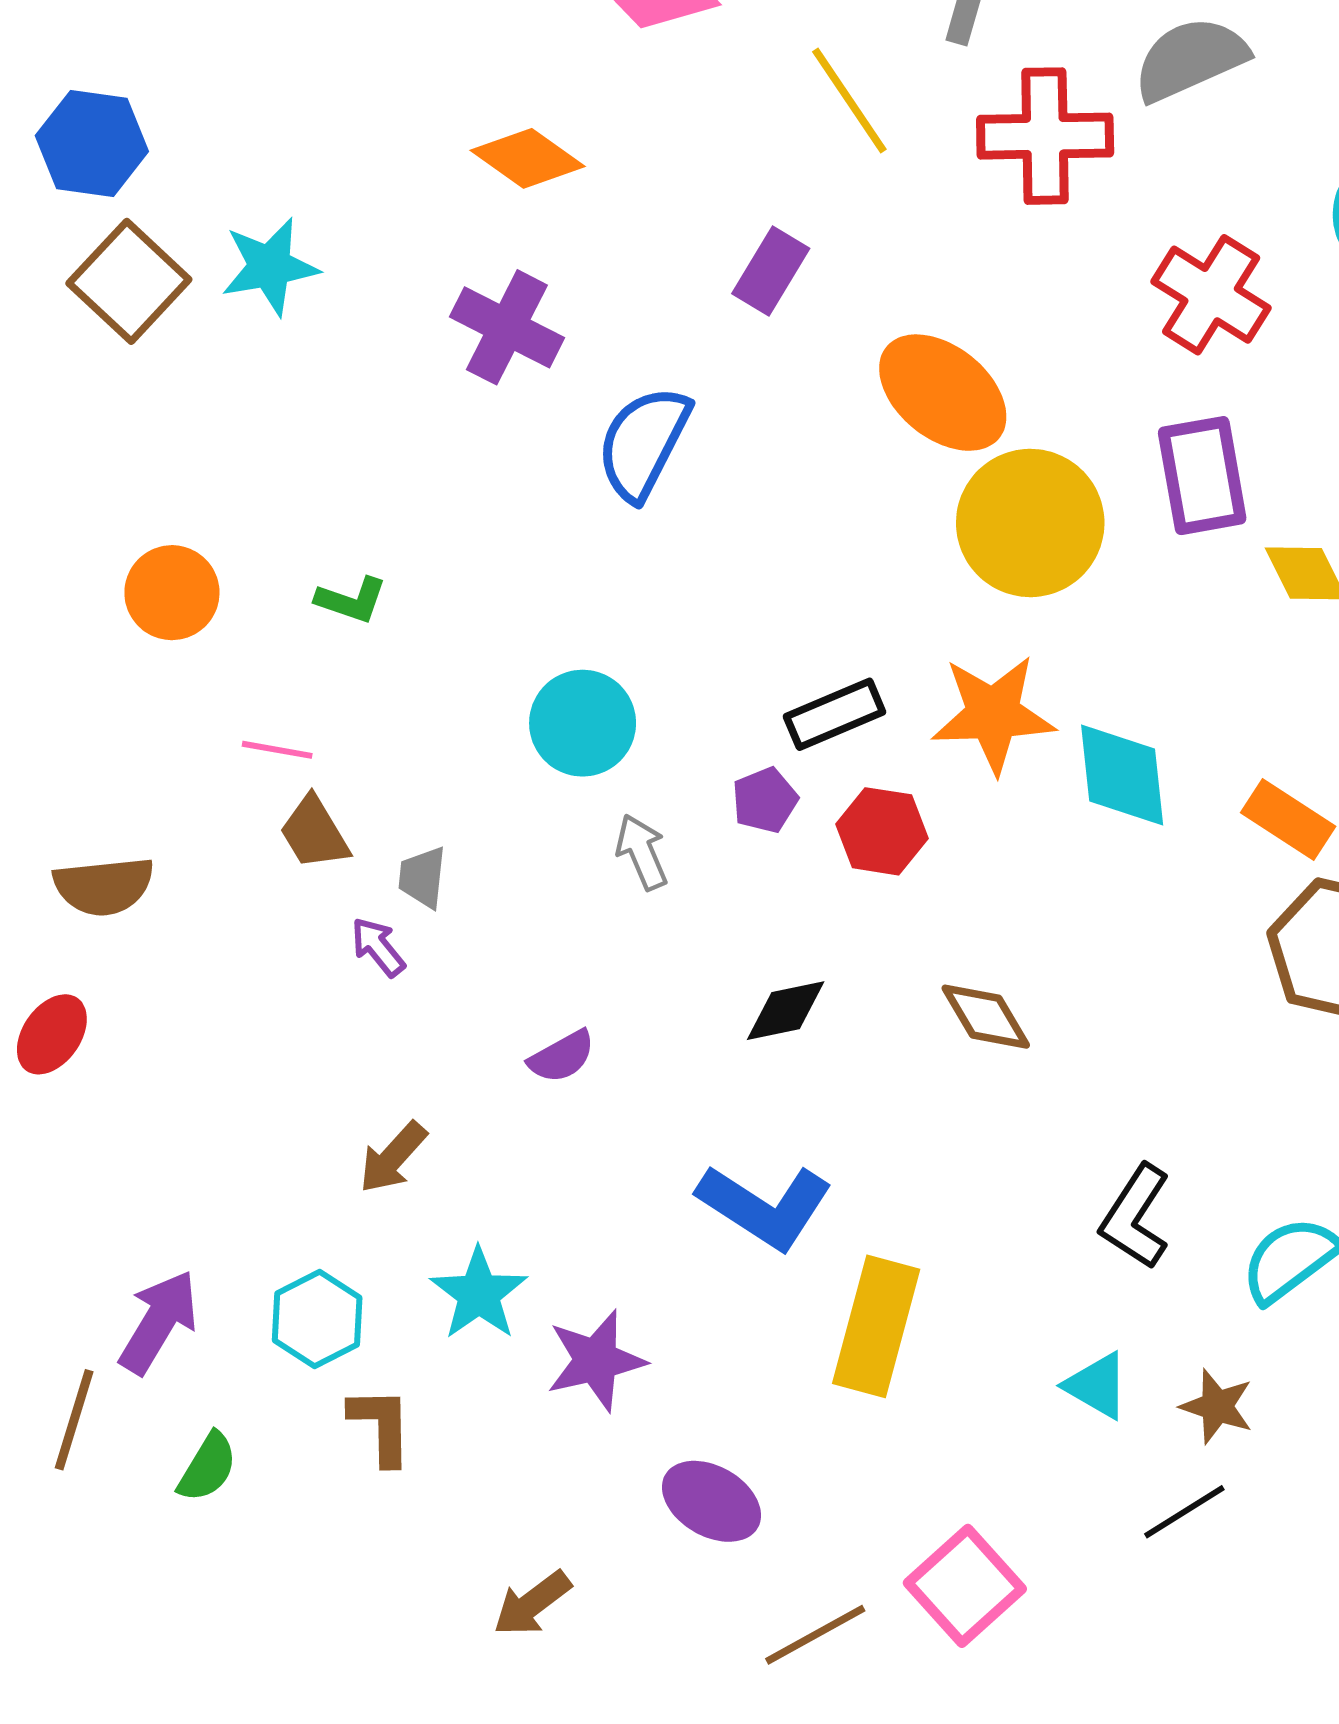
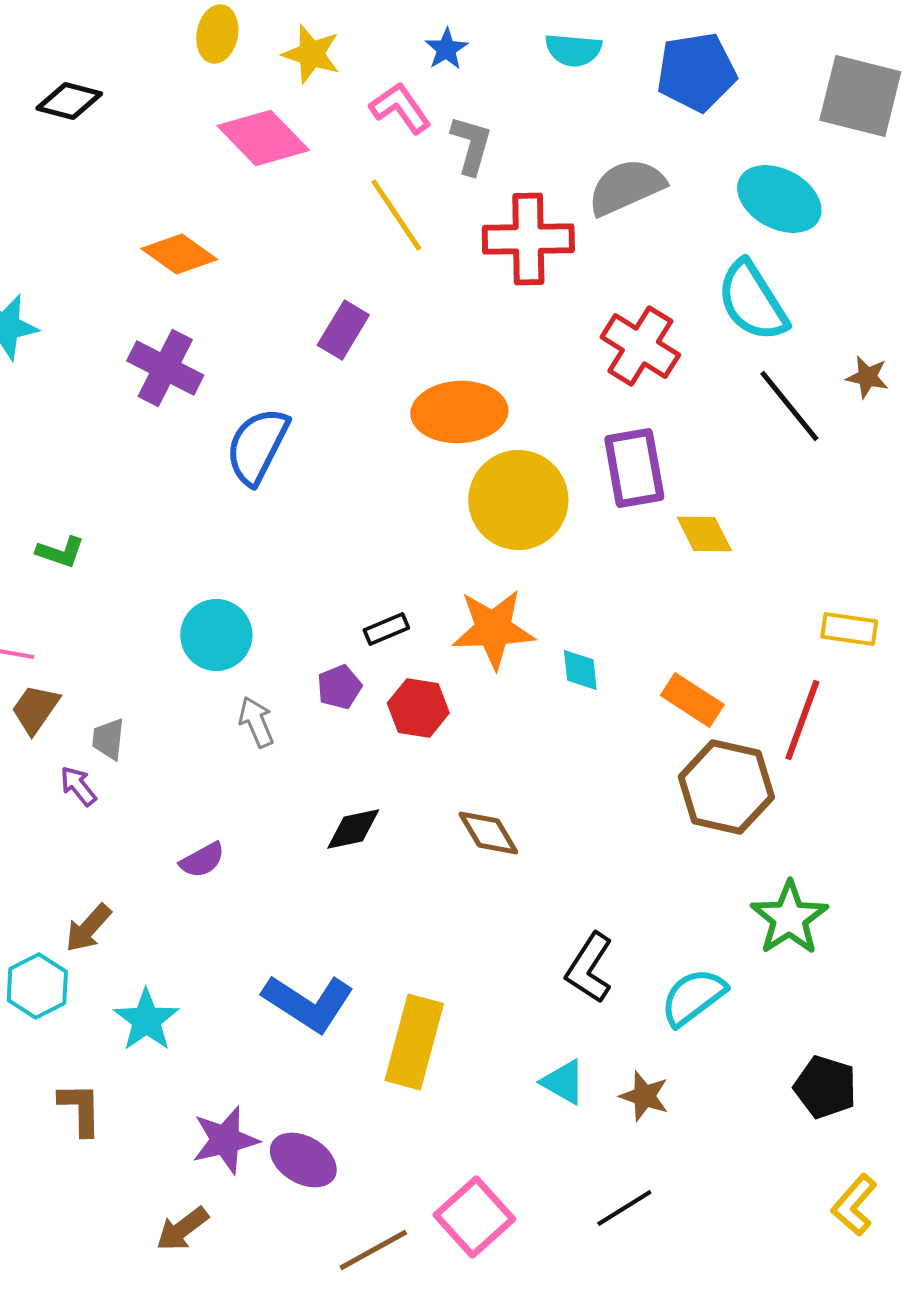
orange ellipse: (943, 393) -> (459, 412), turned -42
black rectangle: (835, 714) -> (386, 629), size x0.7
cyan diamond: (1122, 775) -> (580, 670), size x0.6
brown trapezoid: (314, 833) -> (35, 709), turned 66
blue L-shape: (765, 1206) -> (308, 1003), moved
cyan hexagon: (317, 1319) -> (37, 986), moved
purple star: (596, 1360) -> (225, 1140), moved
black line: (1184, 1512) -> (624, 1208), moved

